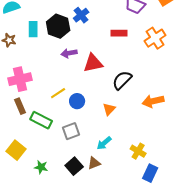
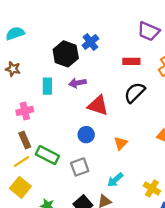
cyan rectangle: (33, 29) -> (47, 86), moved
red triangle: (93, 63) -> (98, 106), moved, turned 30
pink cross: (20, 79) -> (25, 111), size x0.7
black semicircle: (122, 80) -> (135, 93), moved
yellow line: (58, 93) -> (22, 162), moved

